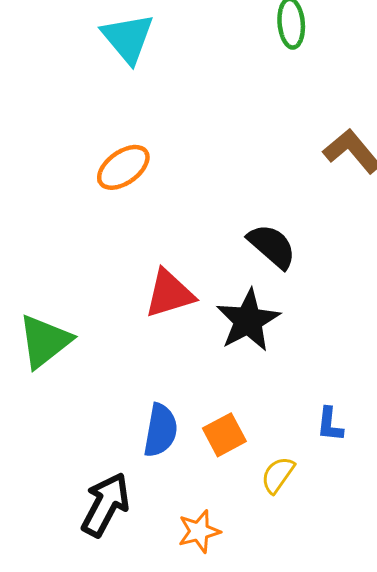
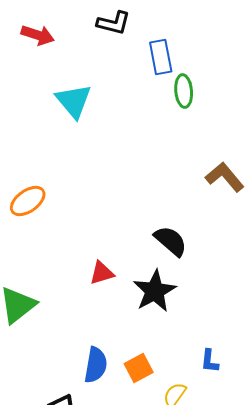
orange ellipse: (123, 167) -> (28, 201), moved
red triangle: (169, 294) -> (102, 273), size x0.7

